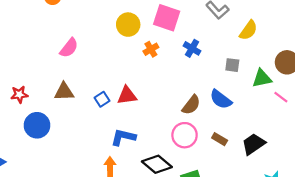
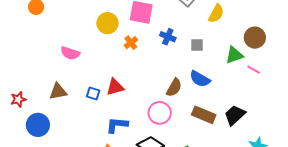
pink semicircle: (69, 48) -> (70, 53), moved, turned 78
gray square: (232, 65) -> (197, 45), moved
blue square: (102, 99) -> (93, 94), turned -32
pink circle: (185, 135) -> (160, 113), moved
brown rectangle: (220, 139) -> (204, 115), size x1.6

